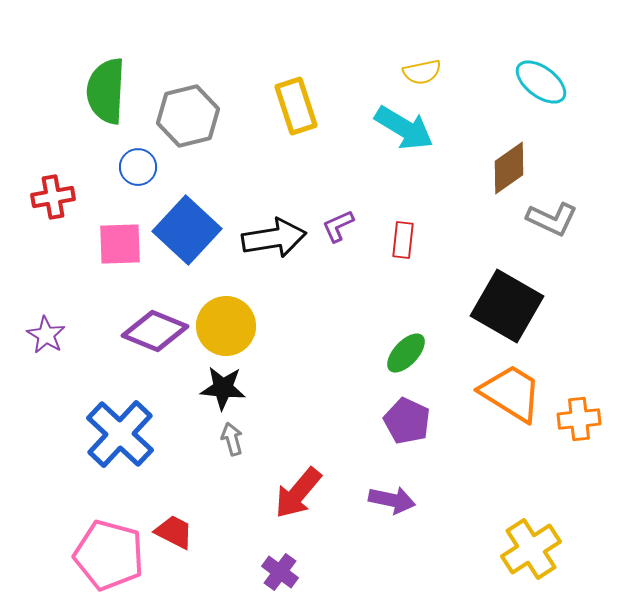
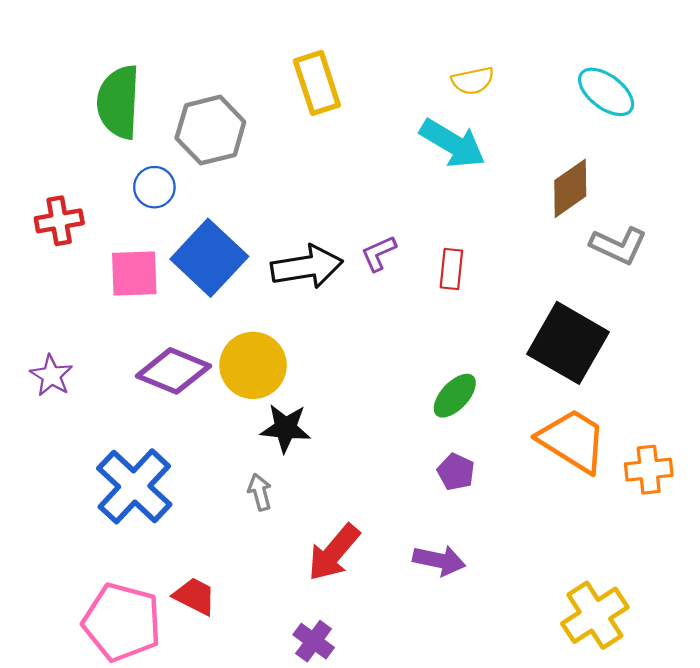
yellow rectangle: (296, 106) -> (317, 83), moved
black star: (223, 388) -> (286, 428), moved
purple pentagon: (407, 421) -> (456, 472), size x0.7

